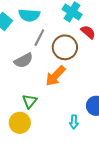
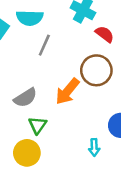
brown circle: (65, 47) -> (96, 70), moved
gray semicircle: (24, 61) -> (25, 98), moved

